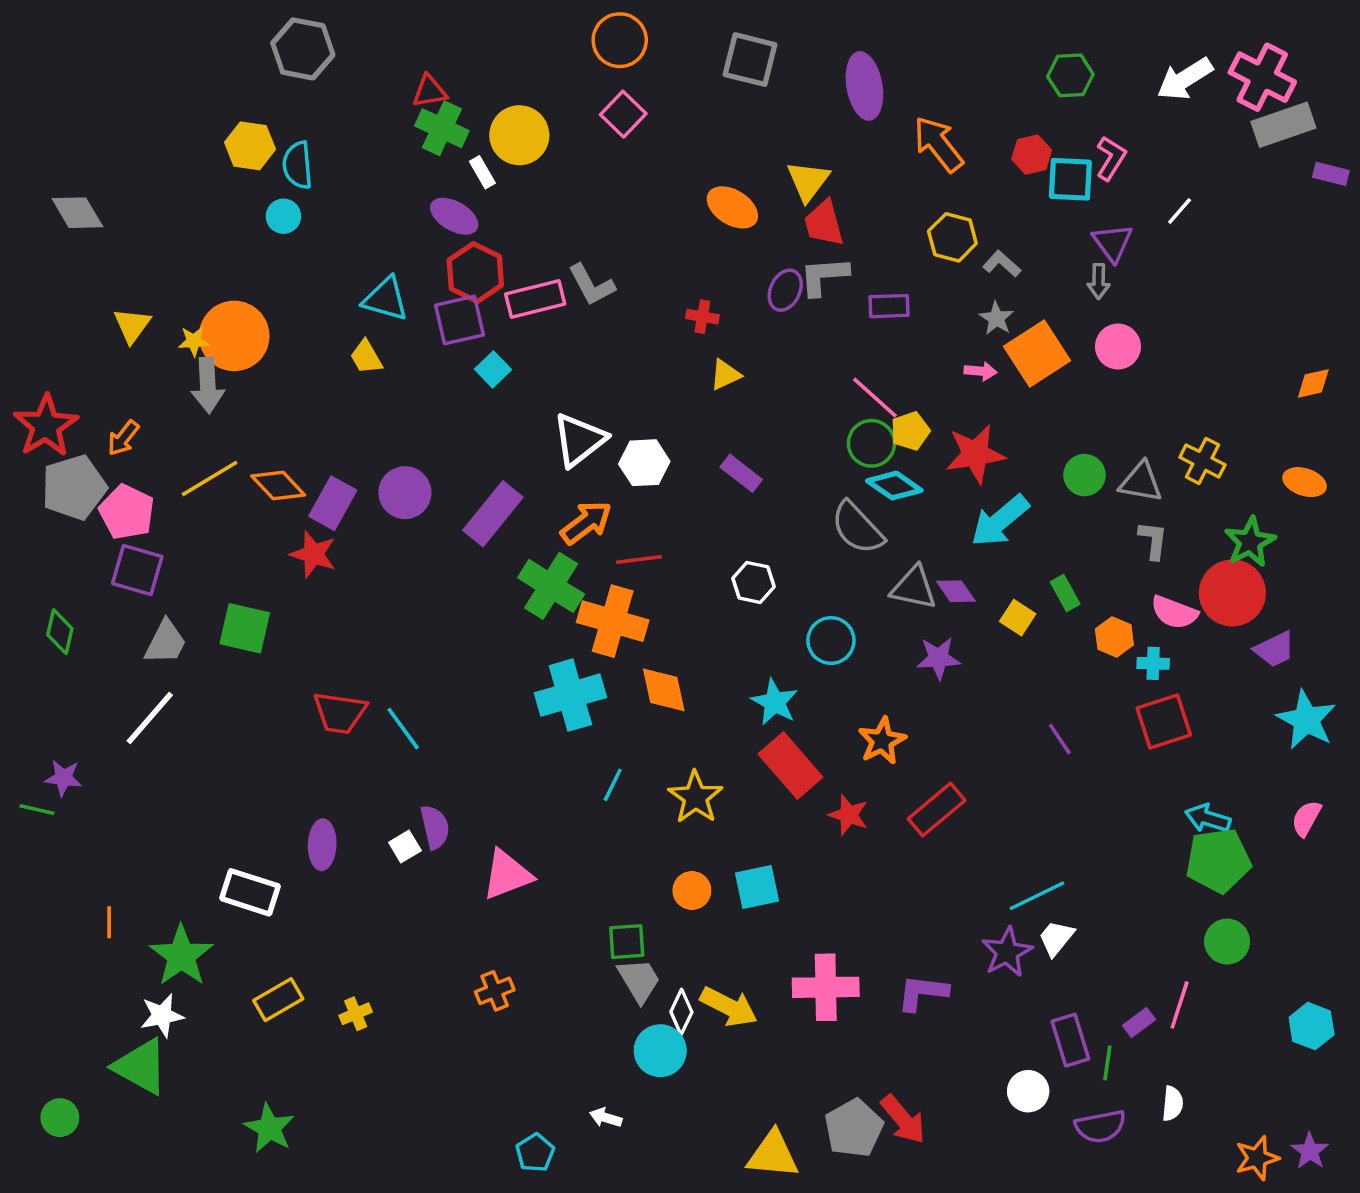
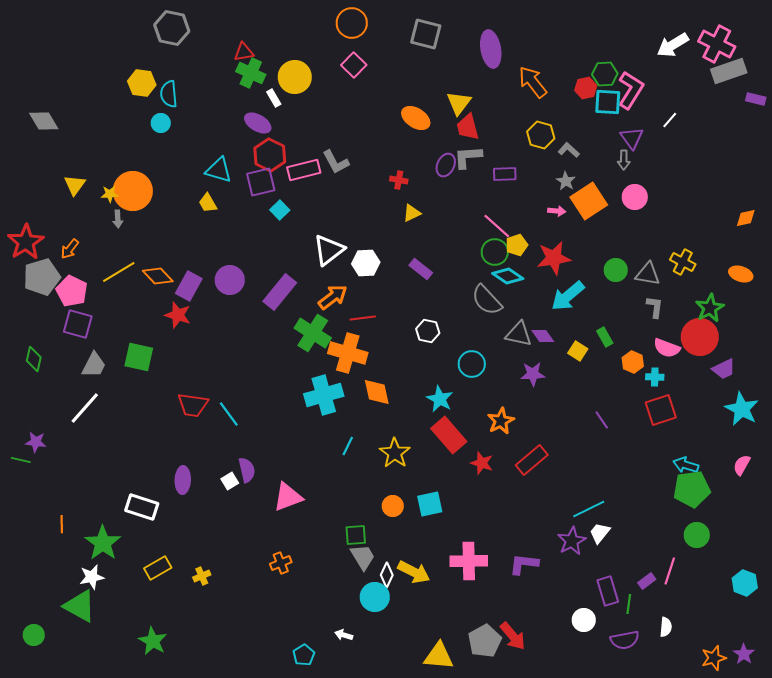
green hexagon: (1070, 75) -> (605, 74), moved
pink L-shape: (1111, 158) -> (631, 90), size x1.5
gray arrow: (208, 385) -> (118, 219), size x0.6

